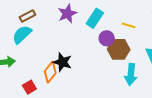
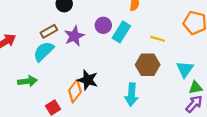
purple star: (67, 14) -> (74, 36), moved
purple circle: (107, 38) -> (103, 25), moved
cyan arrow: (131, 74) -> (131, 95), moved

